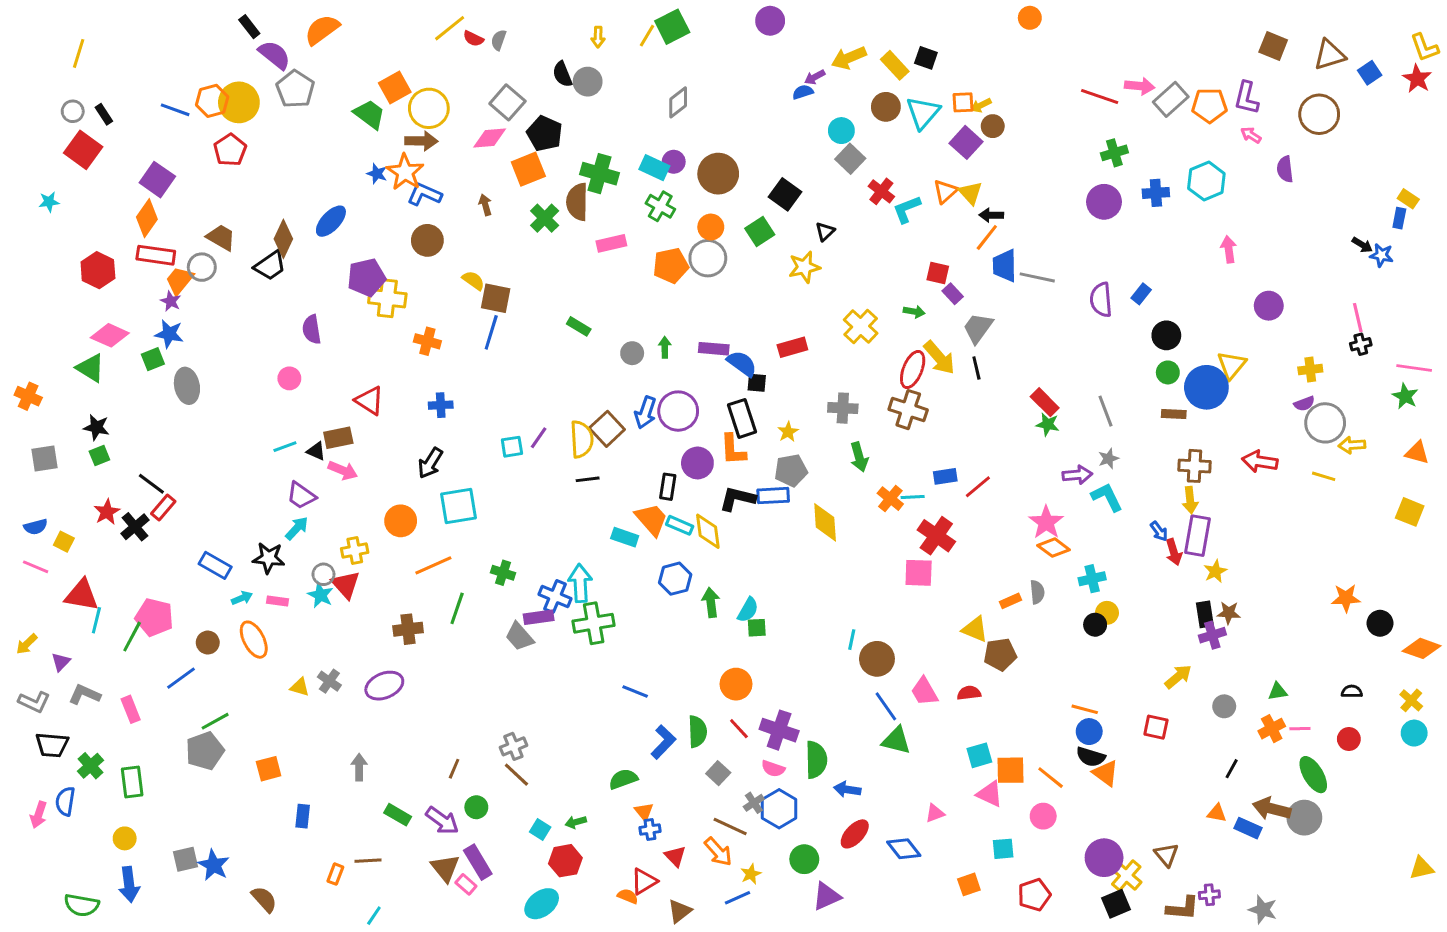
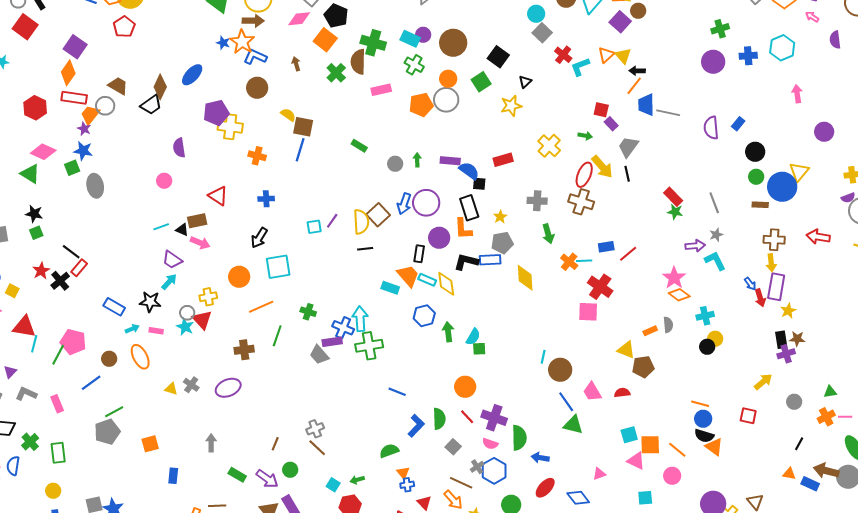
orange square: (528, 169) -> (325, 40), turned -30

